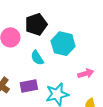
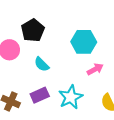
cyan hexagon: (63, 44) -> (84, 42), moved

